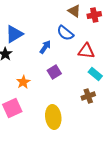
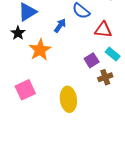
purple square: (54, 72) -> (92, 60), moved
orange star: (23, 82) -> (40, 50), moved, size x1.5

